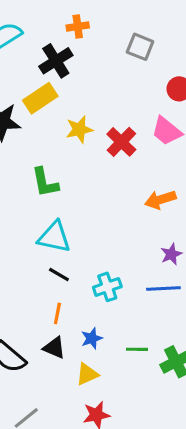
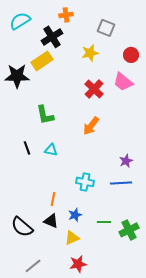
yellow star: (79, 129) -> (90, 53), moved
orange arrow: (160, 200) -> (91, 126), moved, turned -36
cyan triangle: (54, 237) -> (51, 150), size x0.6
black line: (59, 274) -> (27, 148), moved, turned 40
cyan cross: (107, 287) -> (85, 182), turned 30

